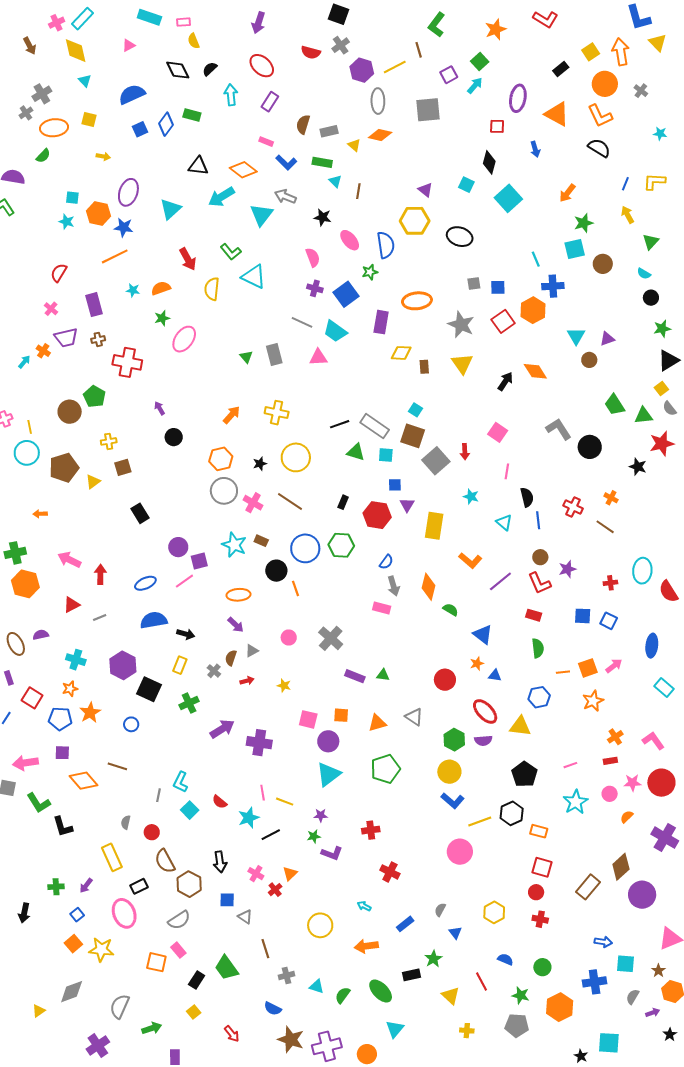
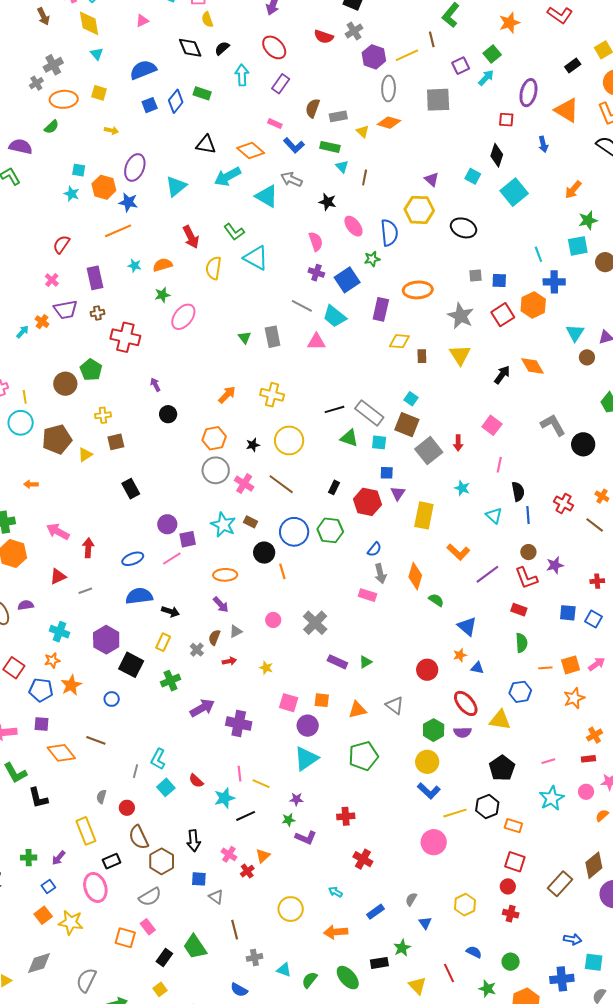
cyan triangle: (262, 215) -> (267, 196), turned -40
green triangle: (383, 675) -> (365, 662), turned -40

